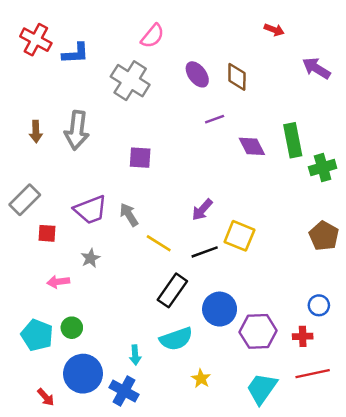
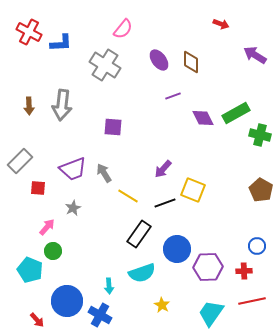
green rectangle: (293, 140) -> (236, 113), turned 72
green cross: (323, 168) -> (260, 135), turned 30
pink arrow: (58, 282) -> (47, 227), turned 138
green circle: (72, 328) -> (53, 251), moved

